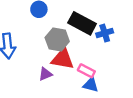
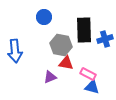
black rectangle: (82, 23) -> (84, 30), turned 60
red triangle: (63, 59) -> (66, 63), size x0.7

